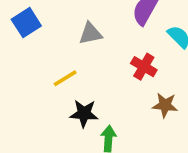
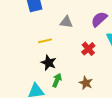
brown star: (165, 105) -> (86, 83), moved

